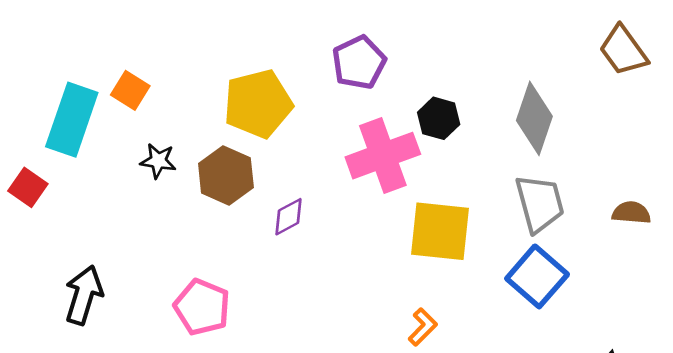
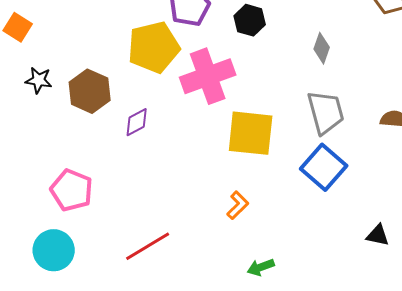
yellow pentagon: (258, 104) -> (154, 47), moved
black hexagon: (439, 118) -> (250, 20), moved
gray diamond: (534, 118) -> (322, 48), size x0.6

